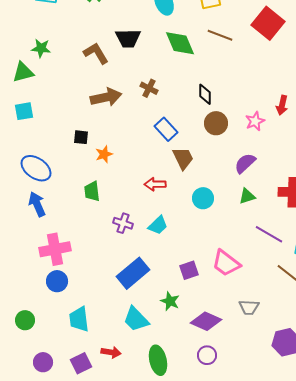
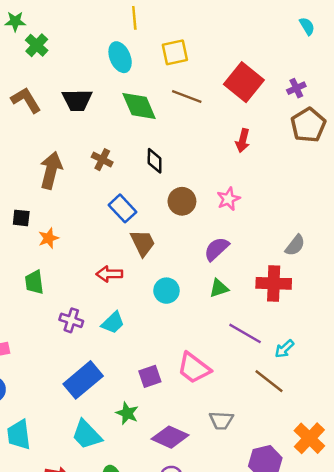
brown L-shape: (96, 53) -> (26, 100), moved
black diamond: (205, 94) -> (155, 161), moved
brown arrow: (106, 97) -> (51, 170), turned -64
red arrow: (282, 105) -> (243, 141), moved

